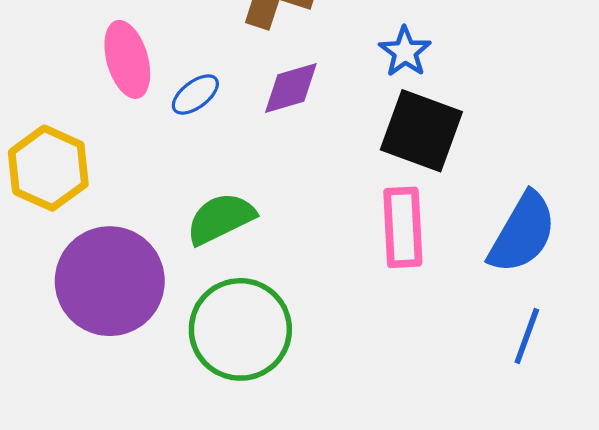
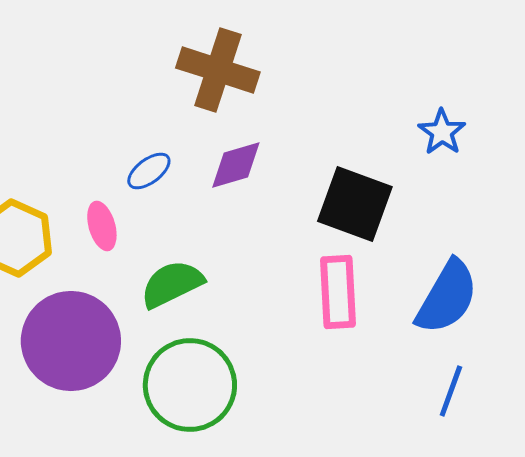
blue star: (405, 52) -> (442, 132), moved
pink ellipse: (127, 59) -> (102, 226), moved, size x0.7

